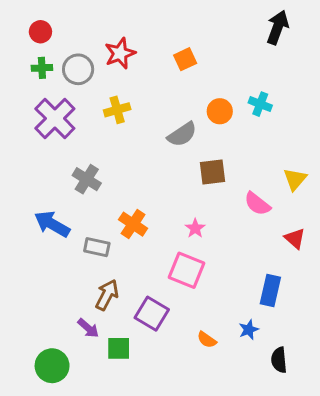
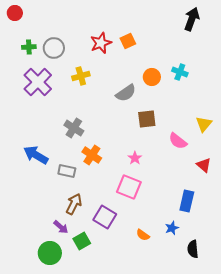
red circle: (40, 32) -> (15, 13), moved
red star: (120, 53) -> (101, 43), moved
gray cross: (87, 179) -> (74, 128), moved
green square: (119, 348) -> (82, 241), turned -30
green circle: (52, 366) -> (50, 253), moved

